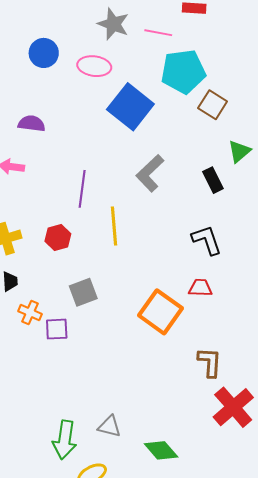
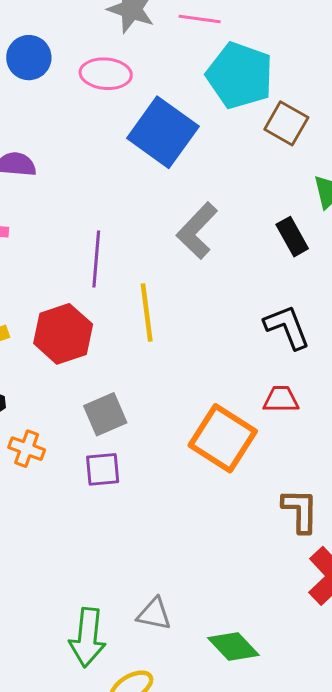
cyan pentagon: (183, 71) -> (240, 75), turned 30
red hexagon: (58, 237) -> (63, 334), size x1.5
purple square: (57, 329) -> (103, 469), moved

